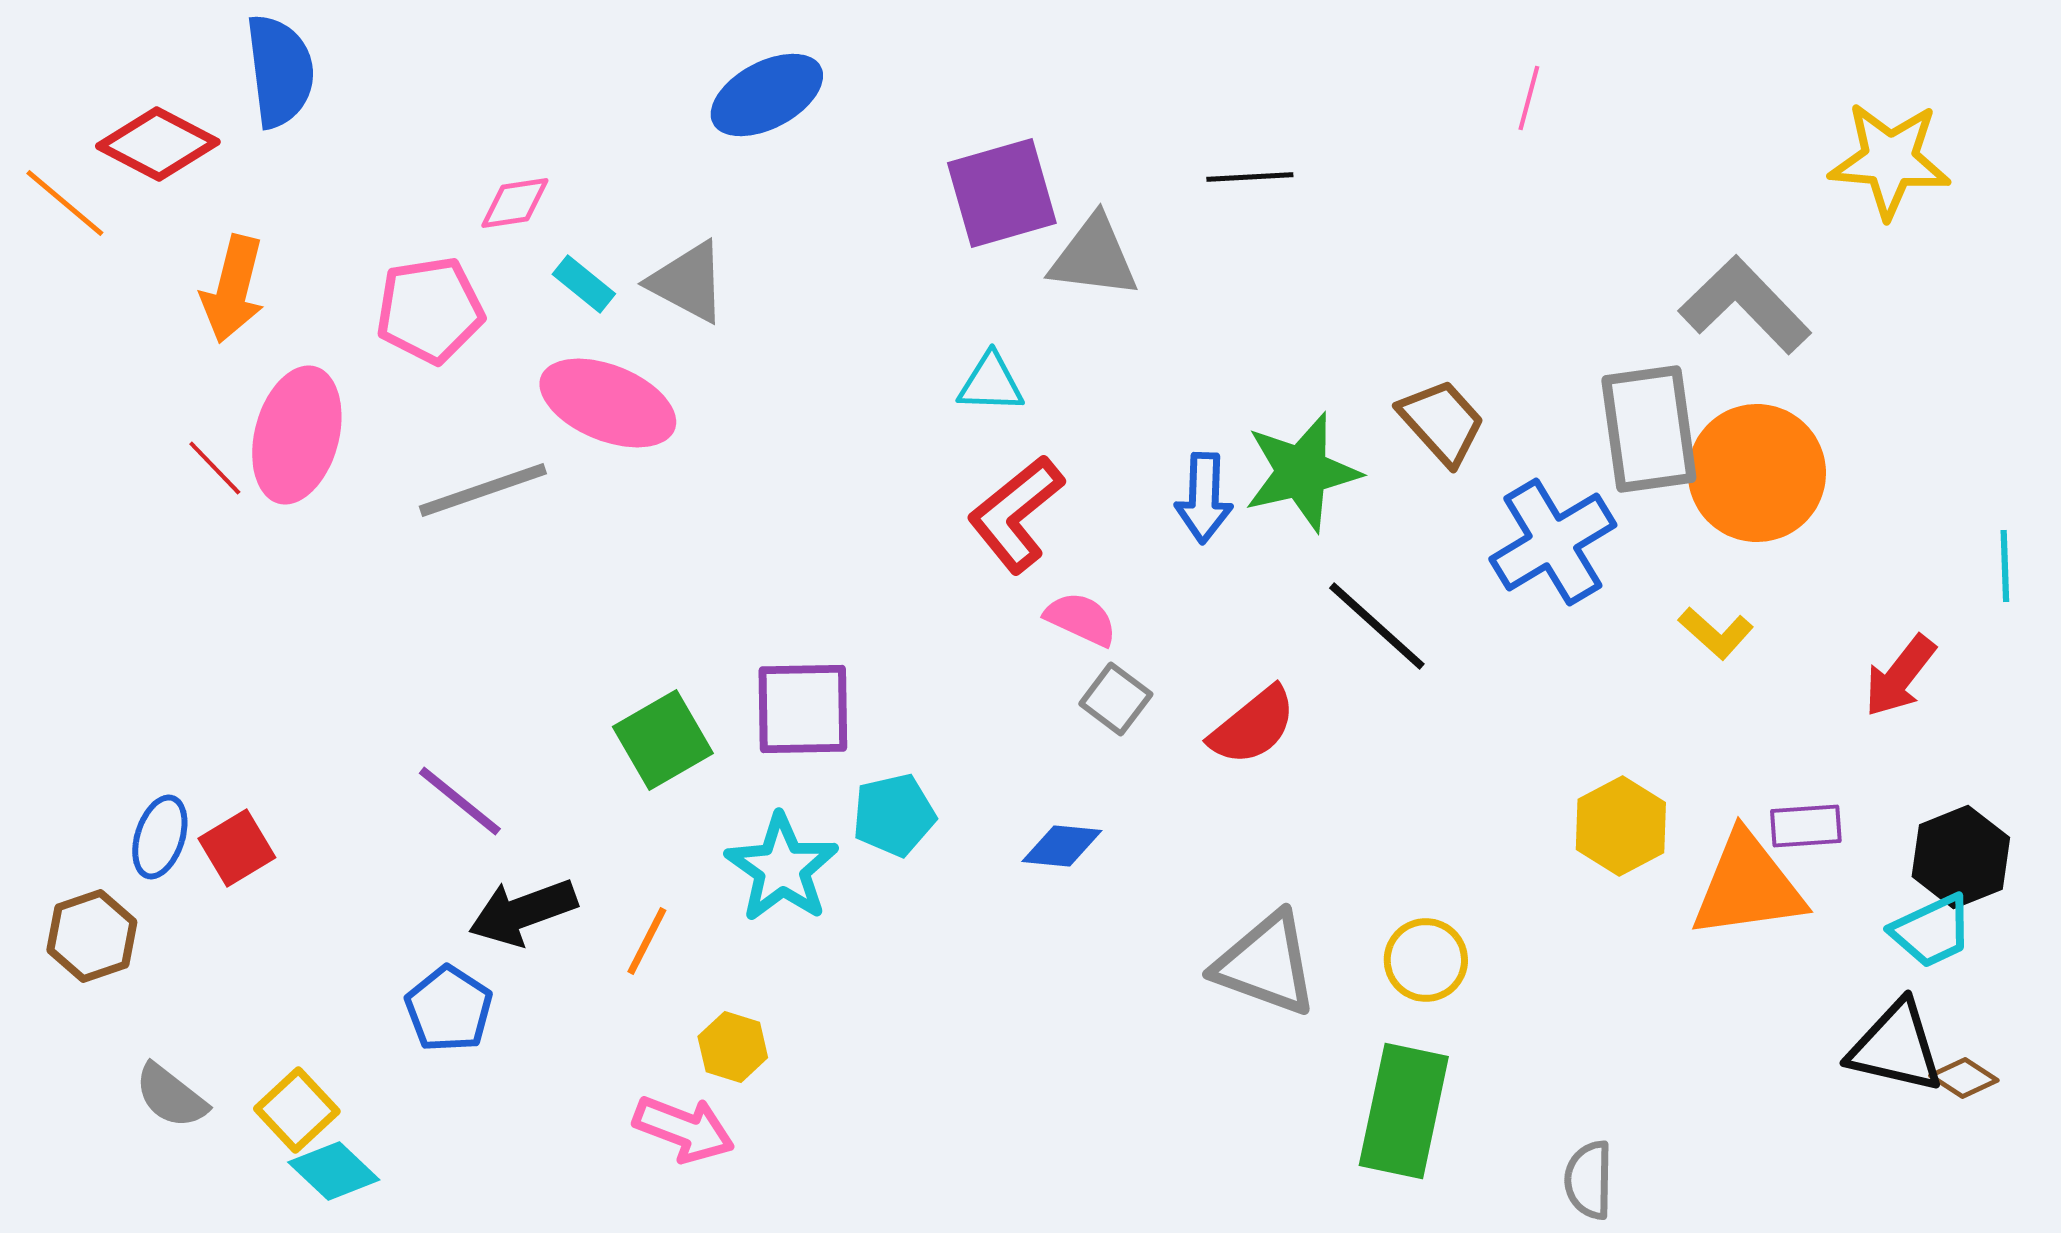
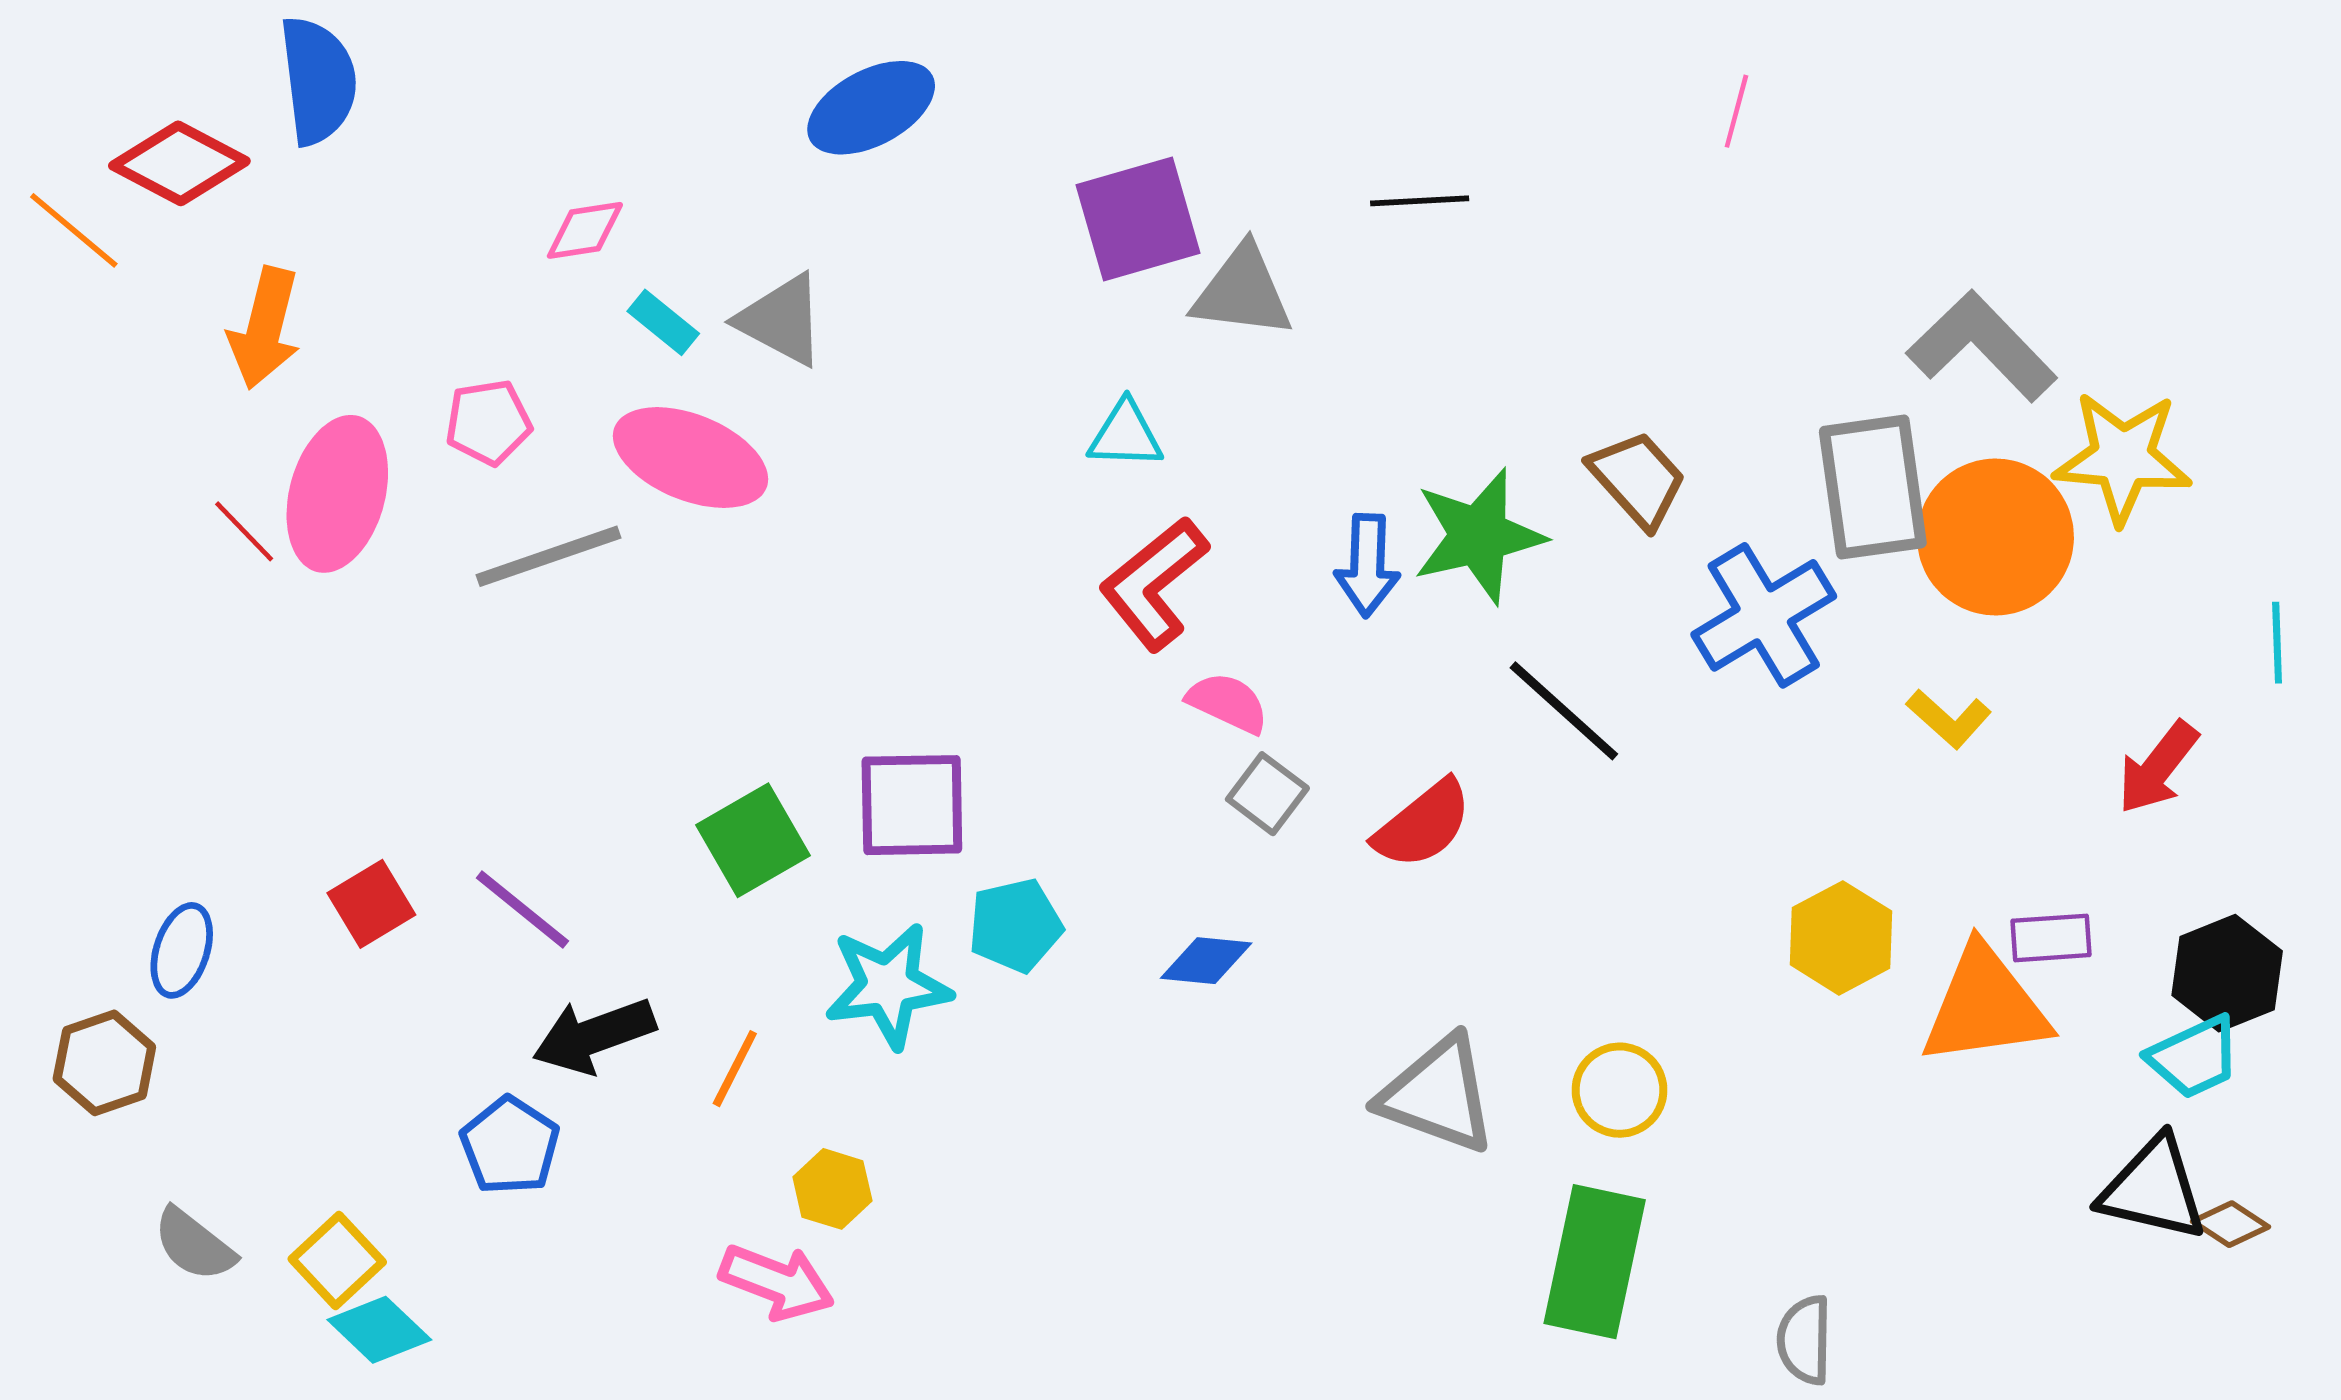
yellow star: (1890, 160) -> (2123, 458), moved
pink pentagon: (430, 310) -> (488, 422), moved, size x0.7
red square: (237, 848) -> (371, 904), moved
cyan star: (782, 868) -> (888, 986), turned 30

